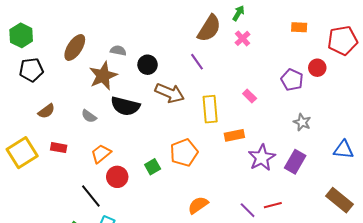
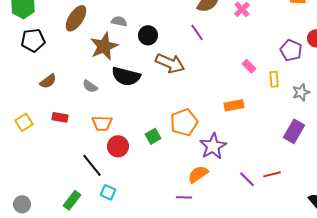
yellow rectangle: (210, 109) -> (274, 79), moved, size x0.6
gray star: (302, 122) -> (301, 92), turned 30
yellow square: (22, 153) -> (24, 122), size x0.6
orange trapezoid: (101, 154) -> (102, 123), turned -140
purple star: (262, 158) -> (213, 146), moved

